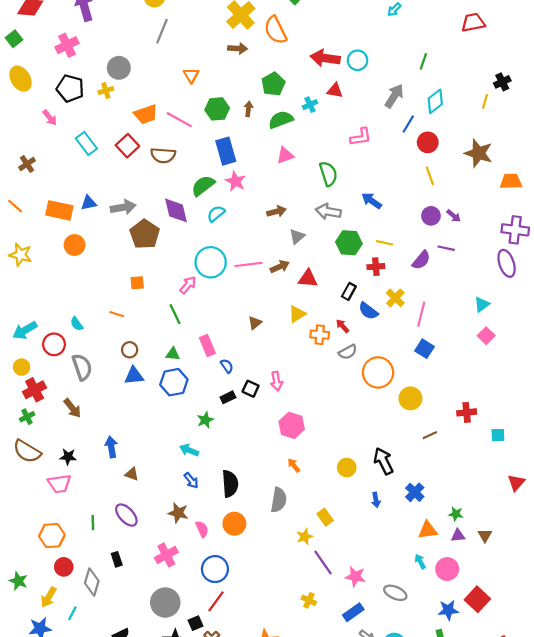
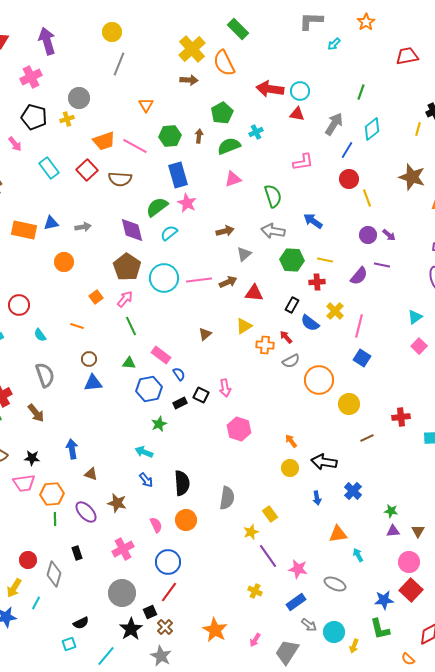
red triangle: (335, 91) -> (297, 114), moved
red circle: (428, 142) -> (349, 179), moved
gray arrow: (123, 207) -> (83, 227), size x0.7
brown pentagon: (145, 234) -> (127, 267), moved
orange circle: (75, 245) -> (64, 262), moved
orange square: (137, 283) -> (96, 297), turned -32
pink arrow: (188, 285) -> (125, 299), moved
red circle: (54, 344) -> (19, 305), moved
pink rectangle: (207, 345) -> (161, 355), turned -30
blue hexagon: (174, 382) -> (149, 389), moved
black arrow: (383, 461) -> (324, 462), turned -55
orange arrow: (294, 465) -> (291, 441), moved
brown star: (178, 513) -> (117, 503), moved
orange triangle: (428, 530) -> (338, 534), moved
orange hexagon: (52, 536) -> (52, 494), moved
pink circle: (447, 569) -> (409, 562), moved

